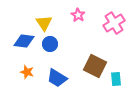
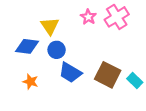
pink cross: (114, 23) -> (117, 17), moved
blue trapezoid: (57, 78) -> (70, 73), moved
cyan rectangle: (116, 79) -> (135, 80), moved, turned -40

